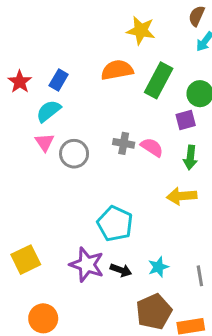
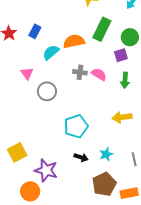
orange semicircle: (117, 70) -> (74, 41), moved
cyan semicircle: (49, 111) -> (51, 52), moved
gray circle: (74, 154) -> (47, 91), moved
yellow arrow: (182, 196) -> (122, 117), moved
cyan pentagon: (115, 224) -> (76, 126), turned 30
purple star: (87, 265) -> (46, 170), moved

